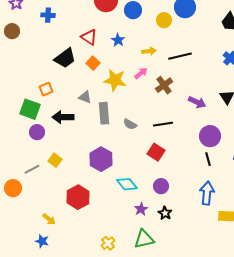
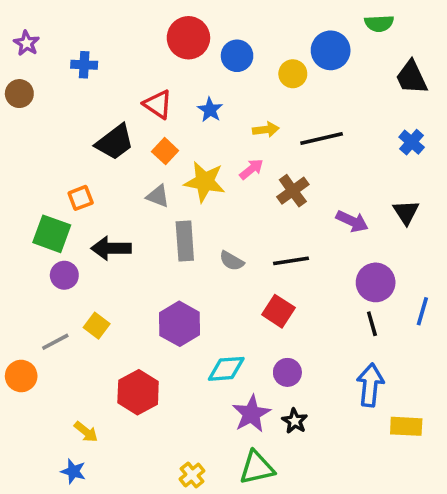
gray triangle: (85, 97) -> (158, 196), moved
cyan diamond: (127, 184) -> (226, 369), turned -55
purple star: (141, 209) -> (251, 414), size x1.5

